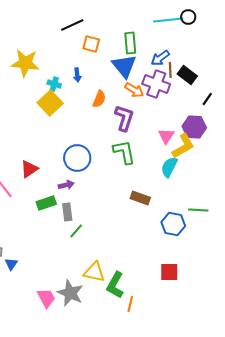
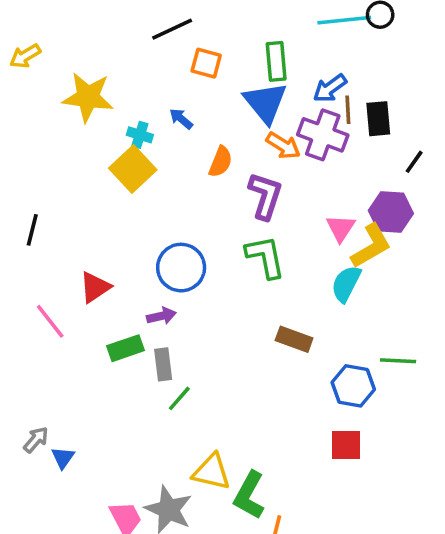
blue arrow: (77, 75) -> (181, 119), turned 136
black rectangle: (187, 75) -> (378, 119), turned 48
red square: (169, 272) -> (346, 445), moved

